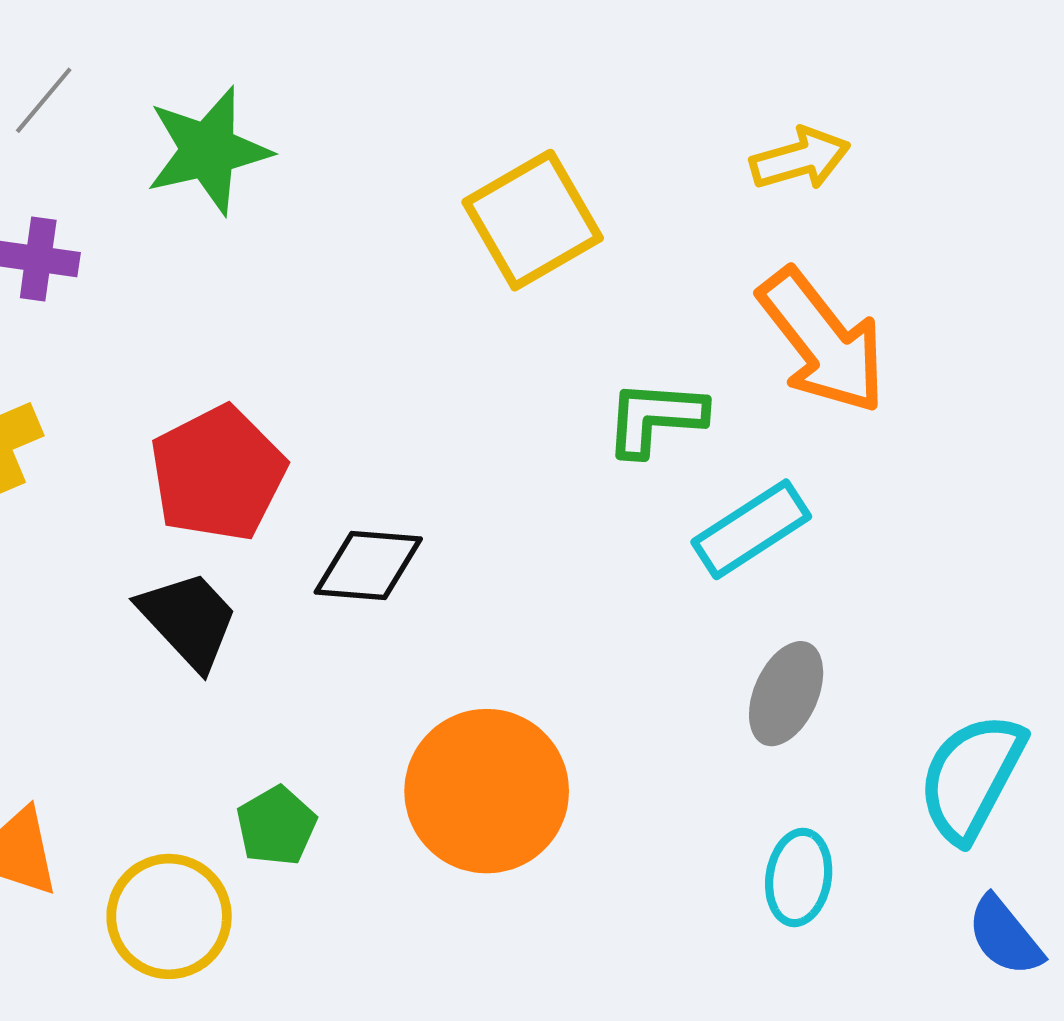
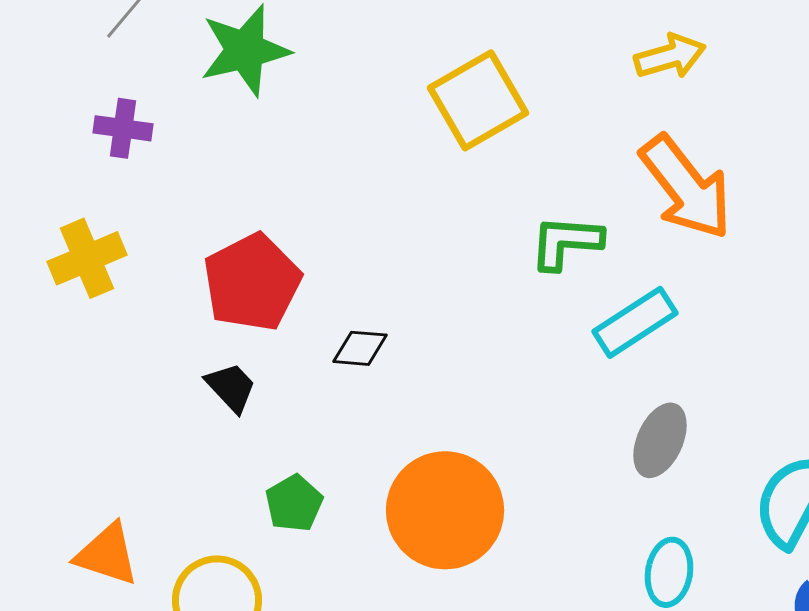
black diamond: (368, 565) -> (360, 348), size x0.7
black trapezoid: (189, 620) -> (231, 387), size x0.7
green pentagon: (276, 826) -> (294, 503), moved

